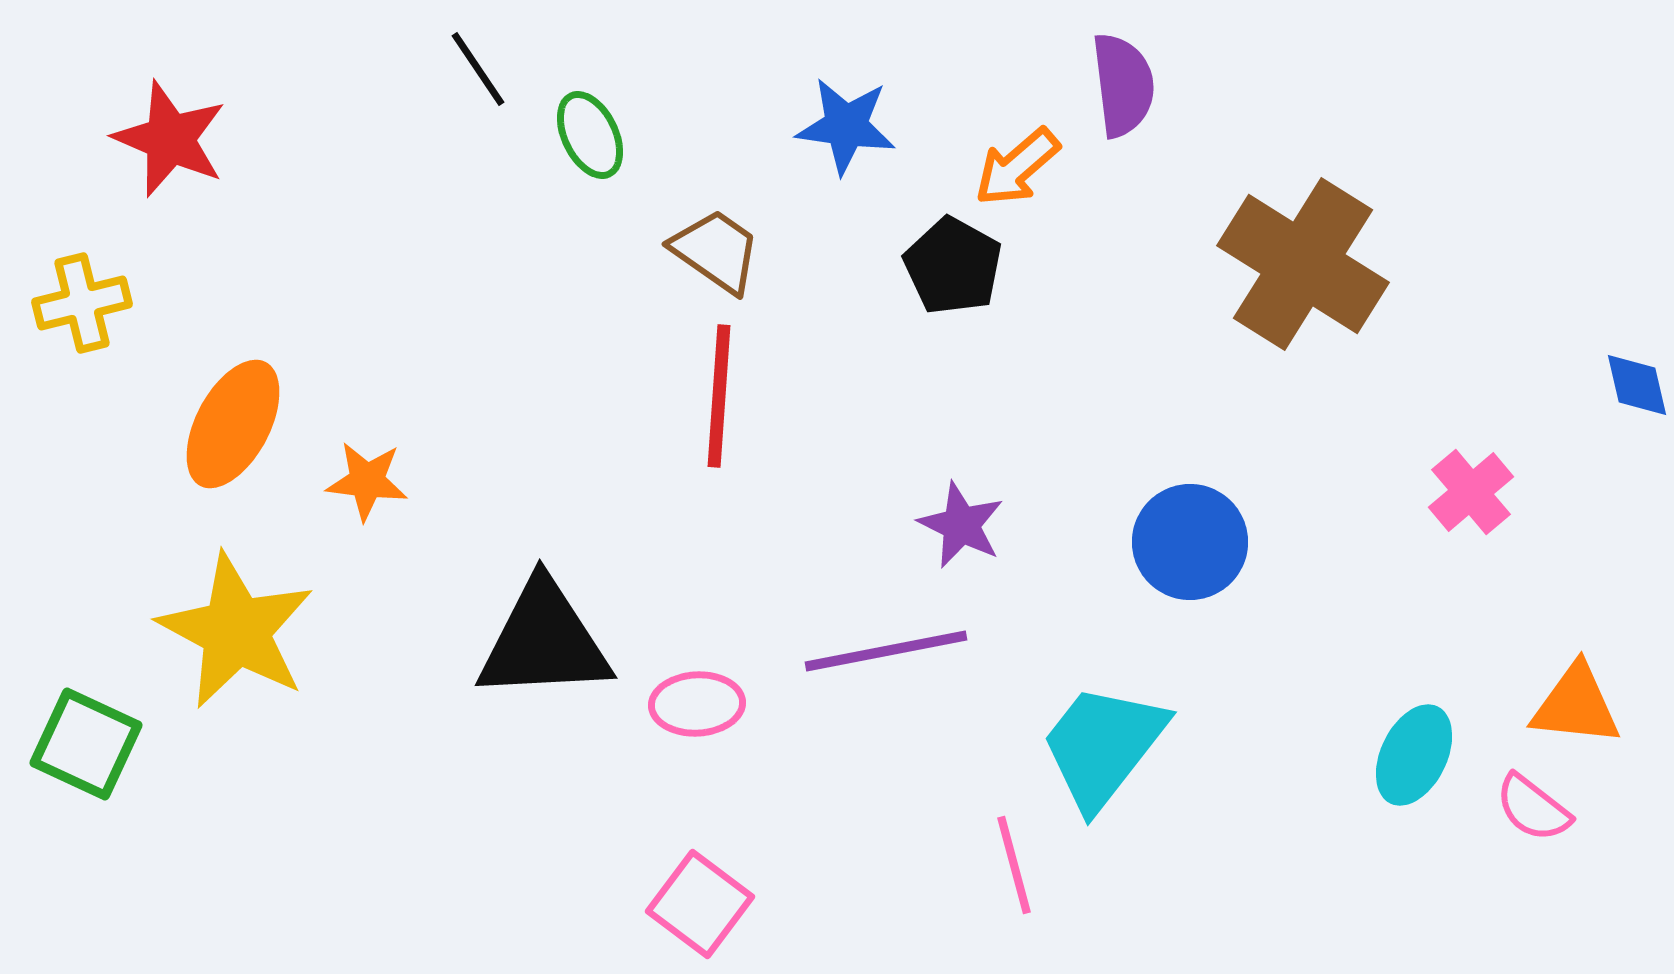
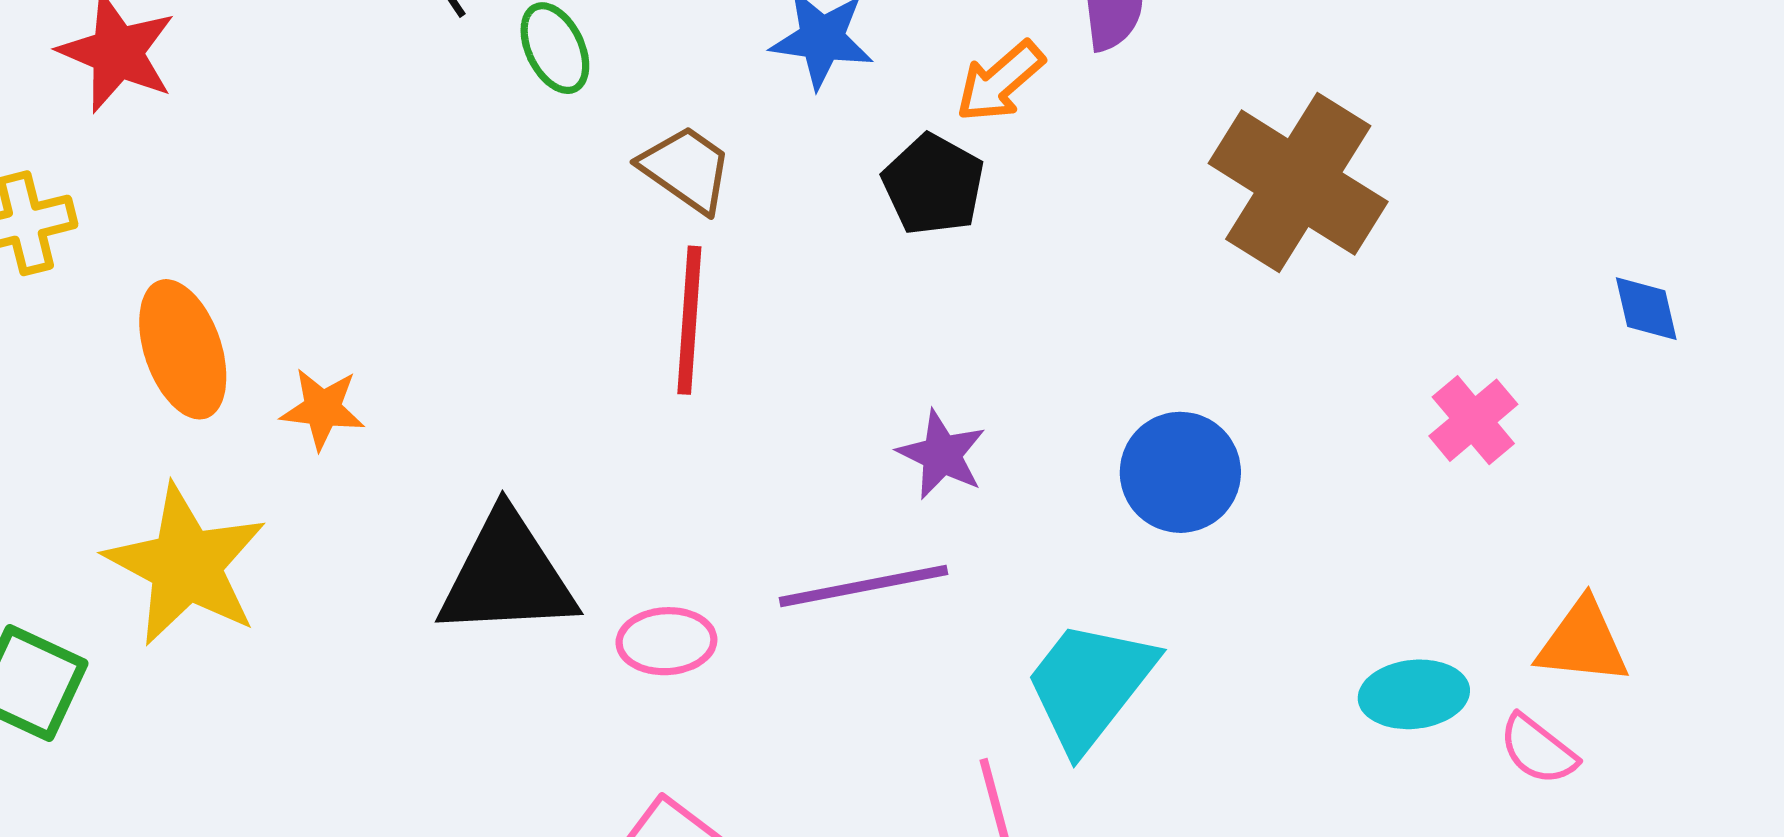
orange ellipse: (233, 424) -> (183, 349), turned -47
cyan ellipse: (1414, 755) -> (1414, 694), turned 58

